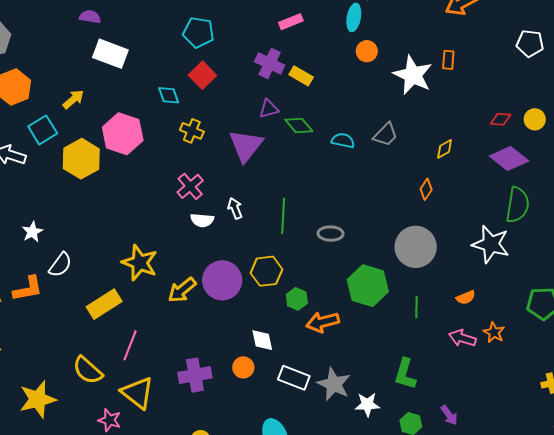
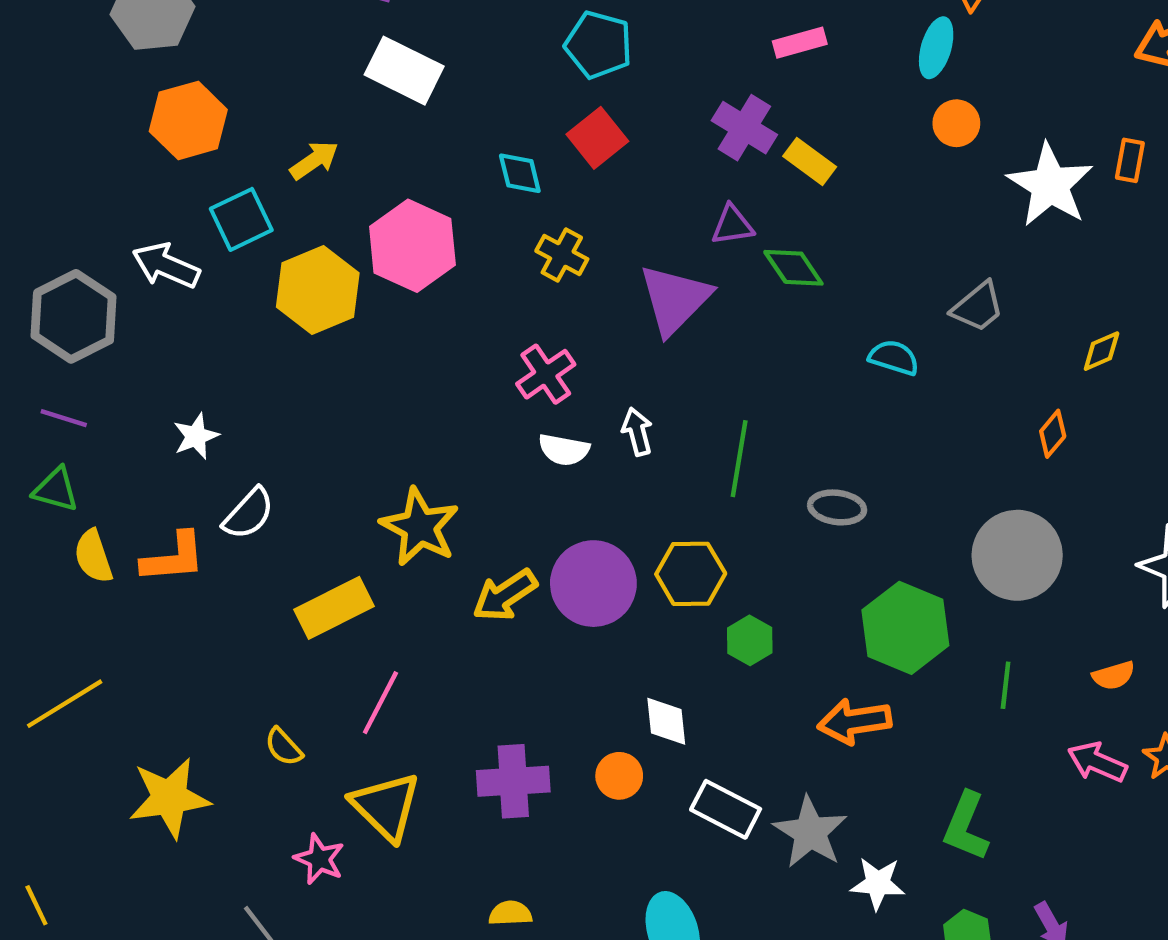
cyan semicircle: (343, 141) -> (894, 358), moved
orange arrow: (323, 322) -> (854, 721), moved
yellow semicircle: (88, 370) -> (284, 747), size x0.6

